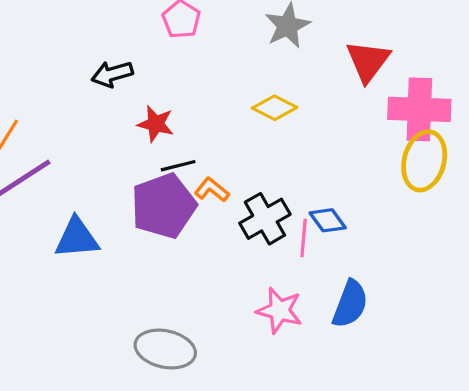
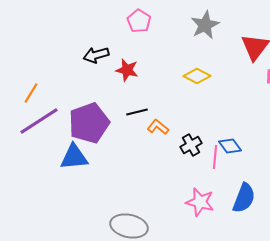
red star: (156, 124) -> (127, 70), moved
purple pentagon: (164, 206) -> (89, 123), moved
black cross: (265, 219) -> (191, 145), size x0.7

